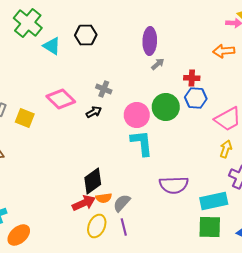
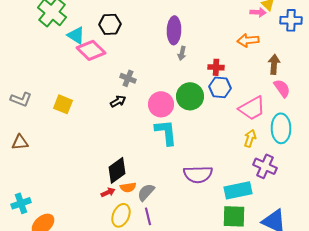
gray arrow: (158, 64) -> (182, 53), turned 144
pink diamond: (61, 99) -> (91, 50), moved
yellow square: (25, 118) -> (63, 104), moved
red arrow: (84, 203) -> (108, 192), size x0.6

